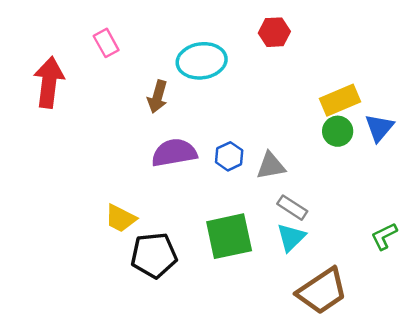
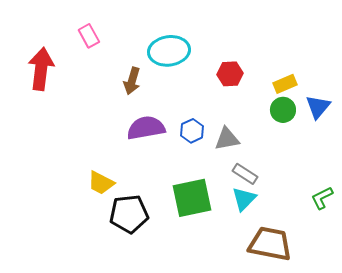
red hexagon: (274, 32) -> (230, 74), moved
yellow rectangle: (340, 100) -> (285, 84), size x0.7
brown trapezoid: (322, 291) -> (270, 244), turned -135

